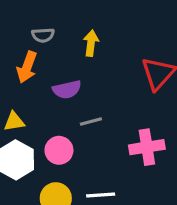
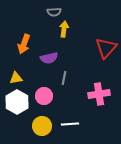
gray semicircle: (43, 35) -> (54, 12), moved
gray line: (91, 121) -> (64, 78), turned -64

